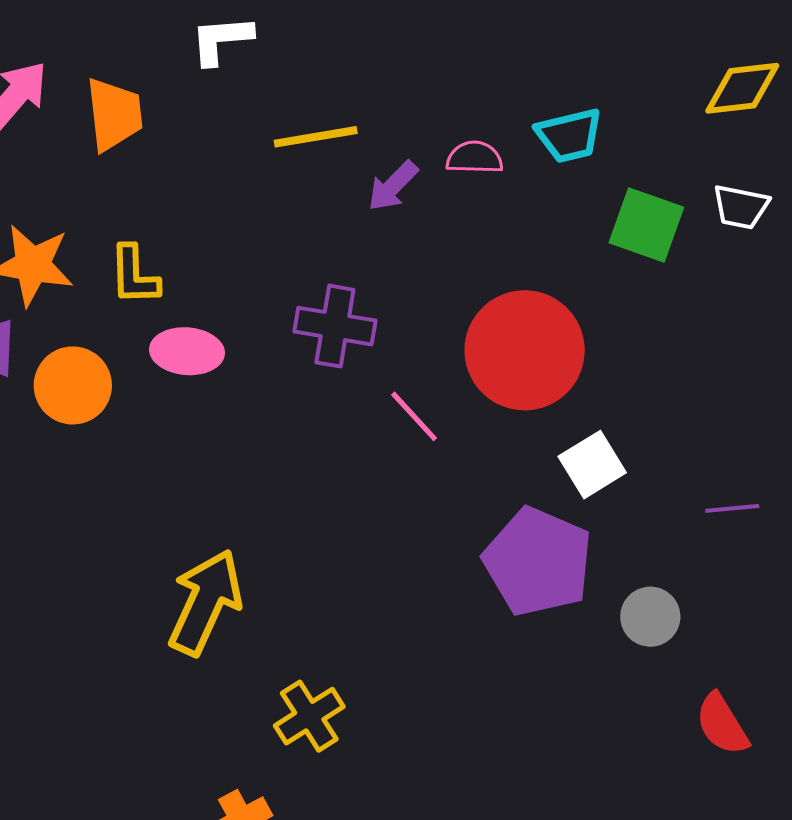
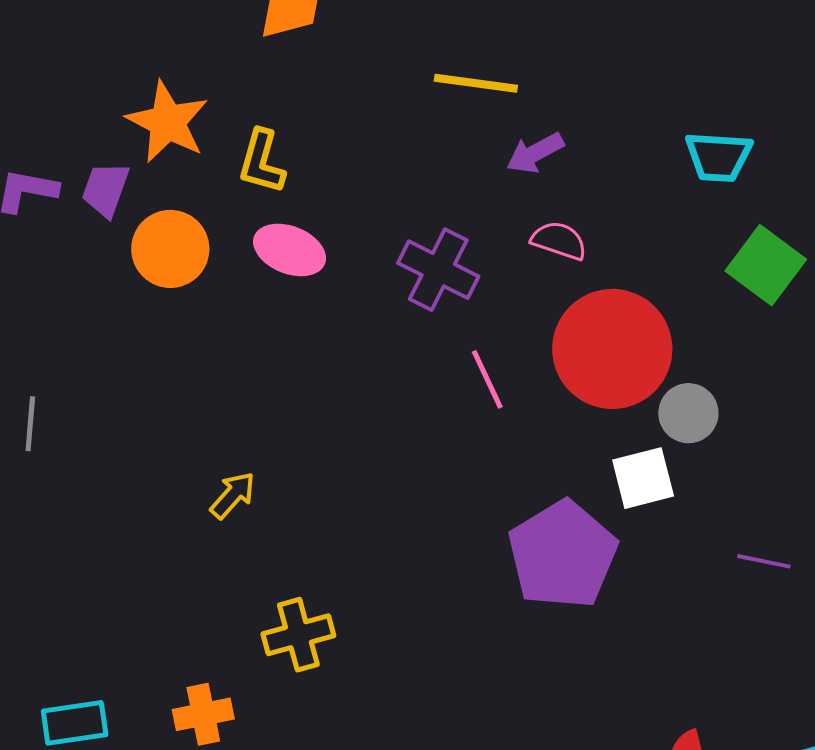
pink semicircle: (475, 158) -> (559, 241), moved
yellow arrow: (205, 602) -> (233, 495), size x0.5
gray circle: (650, 617) -> (688, 413), moved

